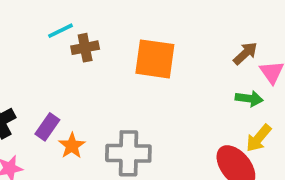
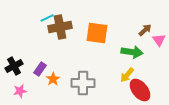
brown cross: (85, 48) -> (60, 27), size x1.6
green arrow: (249, 99) -> (132, 52), moved, size x1.5
yellow arrow: (259, 138) -> (127, 75), moved

